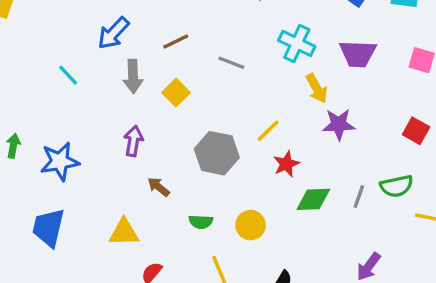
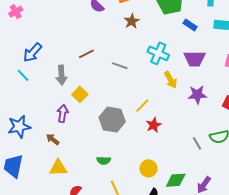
blue arrow: (113, 33) -> (32, 52), moved
yellow square: (176, 93) -> (80, 94), moved
purple star: (339, 124) -> (197, 95), moved
brown arrow: (158, 187) -> (53, 139), moved
gray line: (359, 196) -> (197, 143), turned -48
green diamond: (313, 199) -> (176, 180), moved
yellow circle: (251, 225) -> (148, 168), moved

